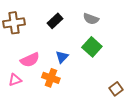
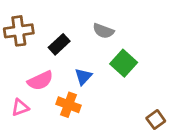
gray semicircle: (91, 19) -> (103, 31), moved
black rectangle: (55, 21) -> (59, 44), moved

